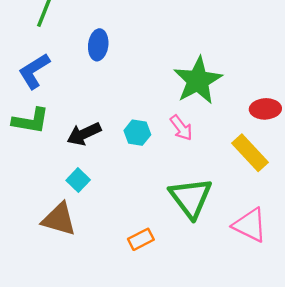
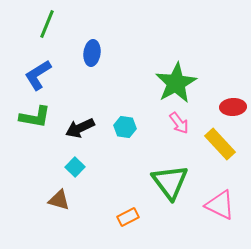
pink arrow: (181, 128) -> (179, 123), moved
brown triangle: (59, 219) -> (59, 200), size x0.7

